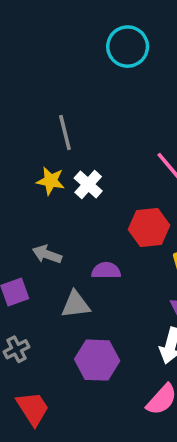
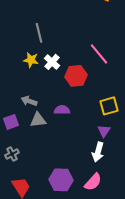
red hexagon: (149, 227) -> (76, 76), moved
gray triangle: (76, 305) -> (38, 120), moved
purple hexagon: (97, 360) -> (61, 180), moved

